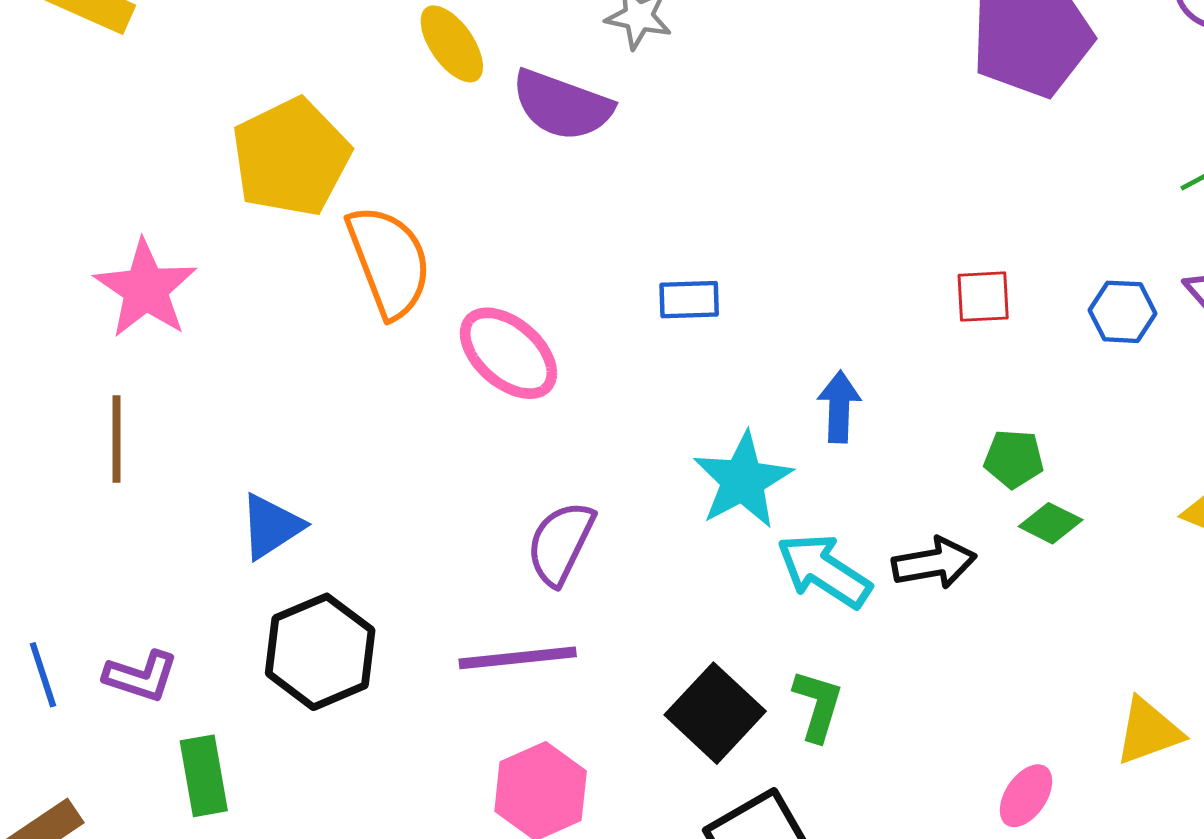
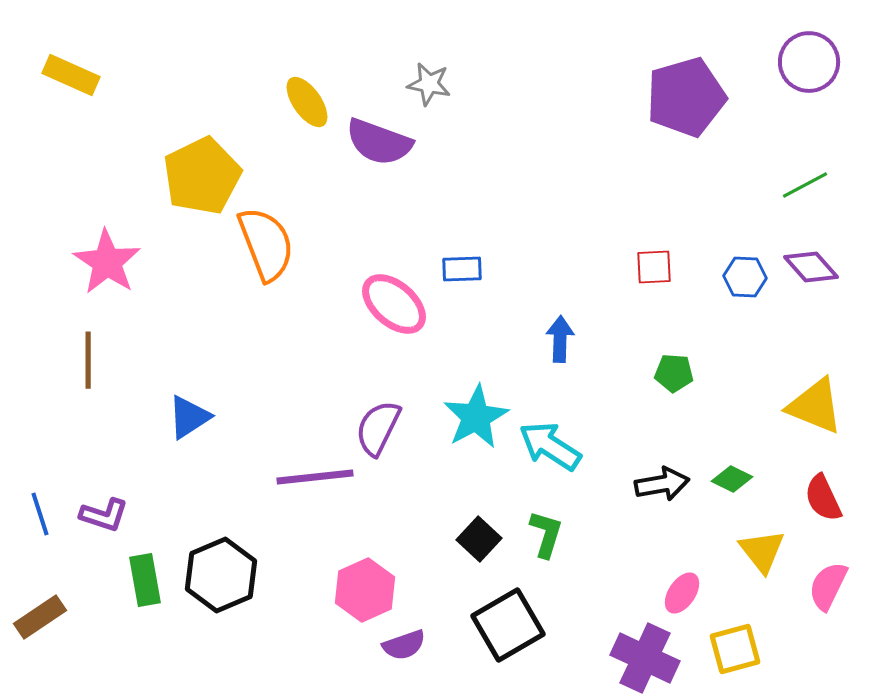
pink ellipse: (508, 353) -> (394, 304), moved
cyan star: (743, 480) -> (476, 417), moved
green diamond: (1051, 523) -> (732, 479), moved
black arrow: (934, 563) -> (662, 484), moved
black hexagon: (320, 652) -> (221, 575), moved
purple line: (518, 658) -> (315, 477), moved
black square: (715, 713) -> (479, 539), size x0.7
yellow triangle: (1149, 731) -> (762, 551), turned -48

